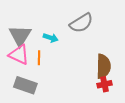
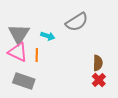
brown semicircle: (103, 66) -> (98, 63), size x0.7
red cross: (105, 84) -> (99, 80), turned -32

